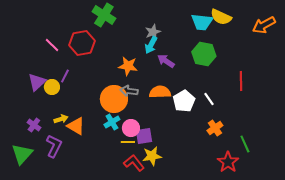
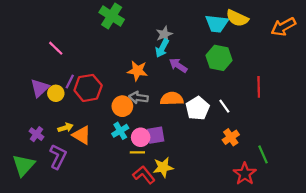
red hexagon: (82, 43) -> (88, 88), moved
orange circle: (114, 99) -> (122, 106), size x0.7
purple square: (144, 136) -> (156, 135), moved

